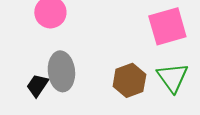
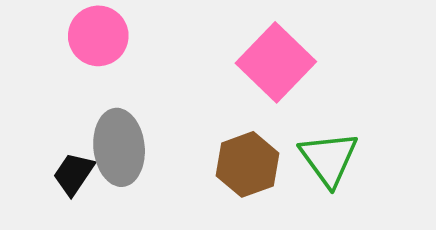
pink square: (167, 26) -> (276, 62), moved, turned -30

